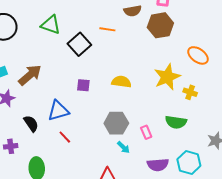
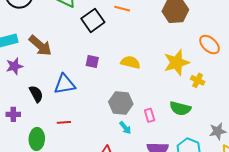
brown arrow: (30, 75) -> (40, 46), turned 75
red line: (65, 137) -> (64, 122), moved, turned -56

